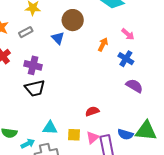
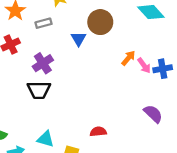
pink arrow: (128, 34) -> (144, 66), moved
blue cross: (126, 59) -> (163, 69), moved, turned 35
purple cross: (33, 65) -> (43, 63), turned 30

